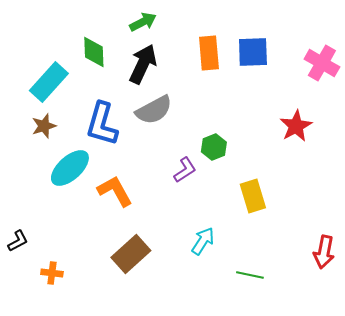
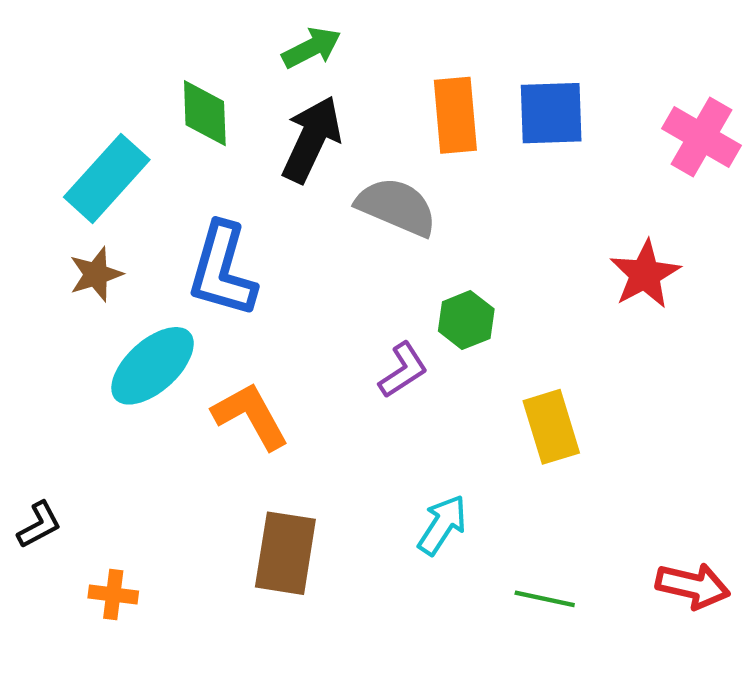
gray semicircle: (154, 110) -> (397, 207), moved, turned -129
red arrow: (324, 252) -> (693, 586), moved, turned -88
brown rectangle: (131, 254) -> (285, 553), turned -39

